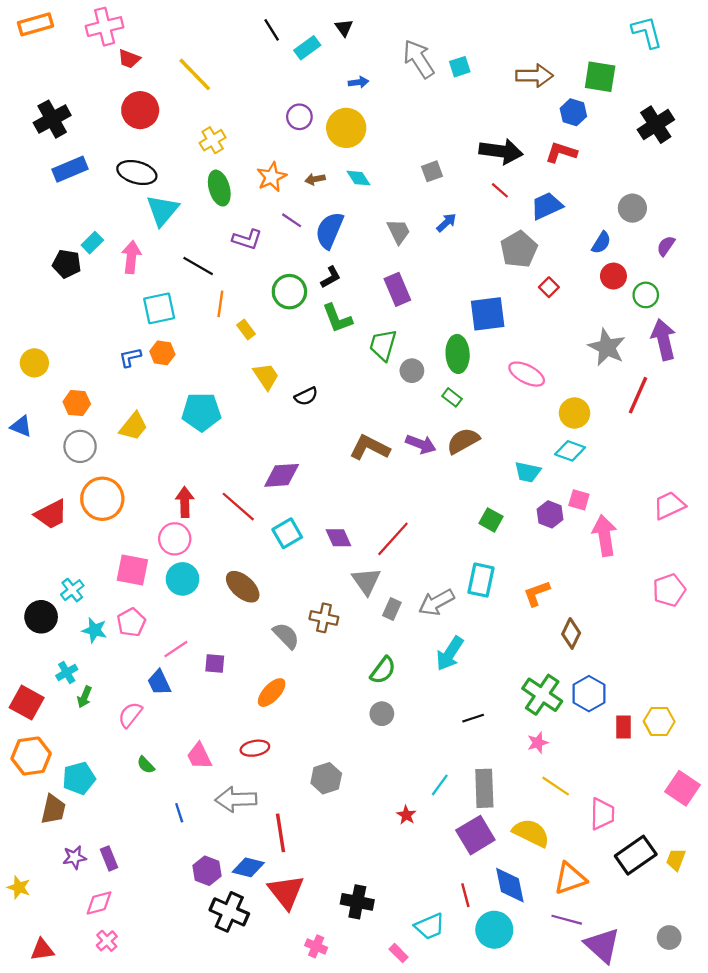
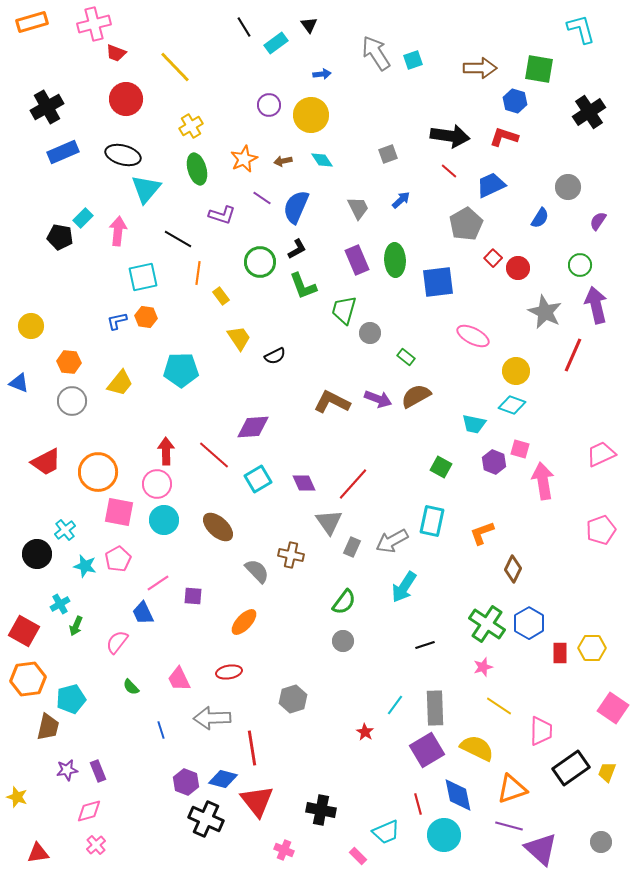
red circle: (613, 276) -> (518, 268), moved
green ellipse: (458, 354) -> (395, 260), moved
orange circle: (102, 499) -> (98, 472), moved

